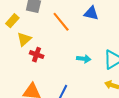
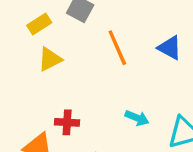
red cross: (37, 55) -> (67, 122), moved, turned -32

